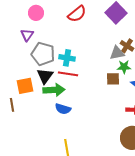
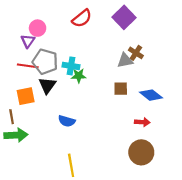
pink circle: (36, 13) -> (38, 28), moved
green star: (124, 67) -> (79, 76), moved
red line: (68, 74) -> (28, 66), moved
green arrow: (54, 90) -> (16, 135), moved

